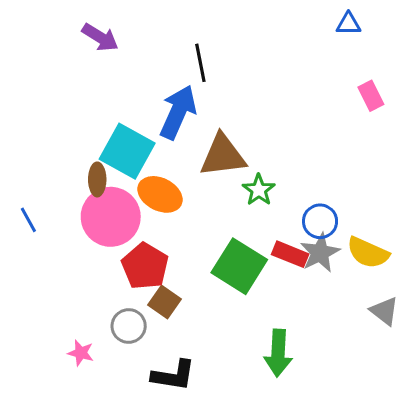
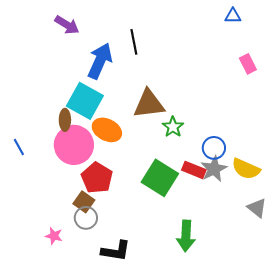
blue arrow: (178, 112) -> (100, 61), moved
brown square: (164, 302) -> (84, 202), moved

